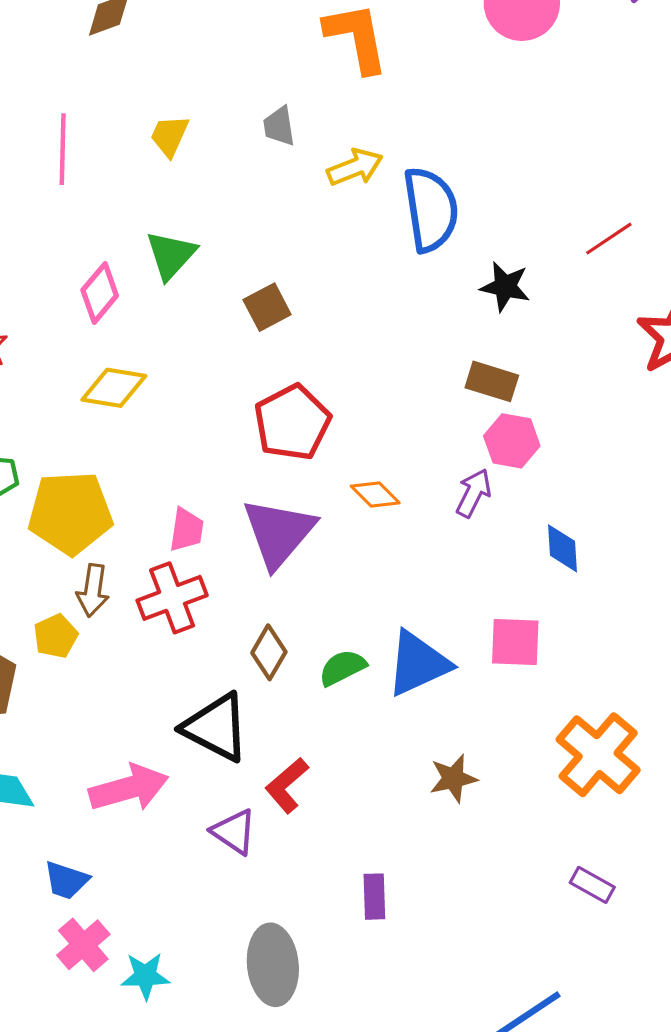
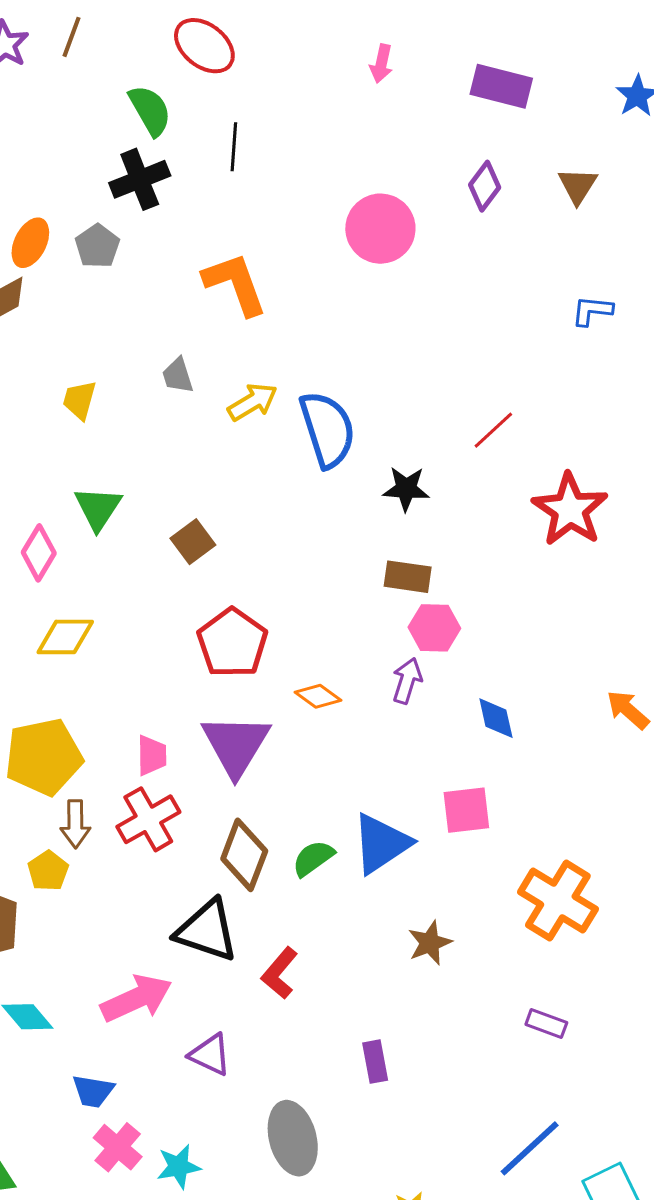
brown diamond: (269, 652) -> (244, 855), size x1.4
purple triangle: (234, 832) -> (210, 1055), moved
purple rectangle: (592, 885) -> (546, 1023), moved

